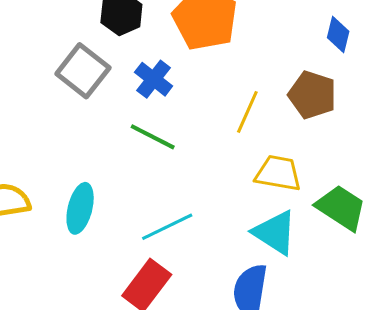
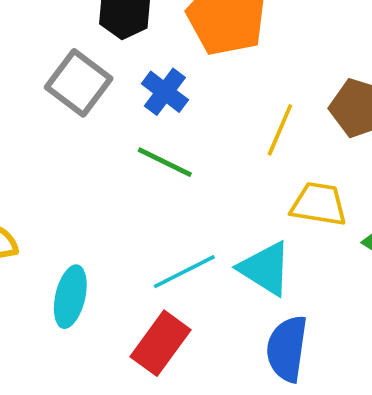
cyan ellipse: (80, 208) -> (70, 297), moved
cyan triangle: (275, 233) -> (265, 268), moved

